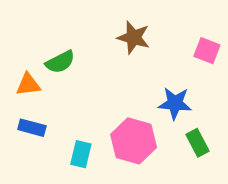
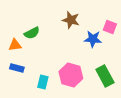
blue star: (175, 103) -> (93, 39), moved
green rectangle: (197, 143) -> (105, 76), size x1.5

